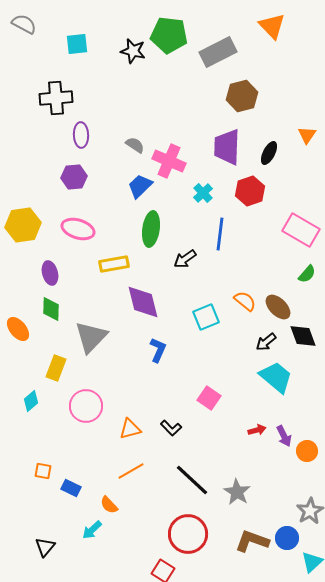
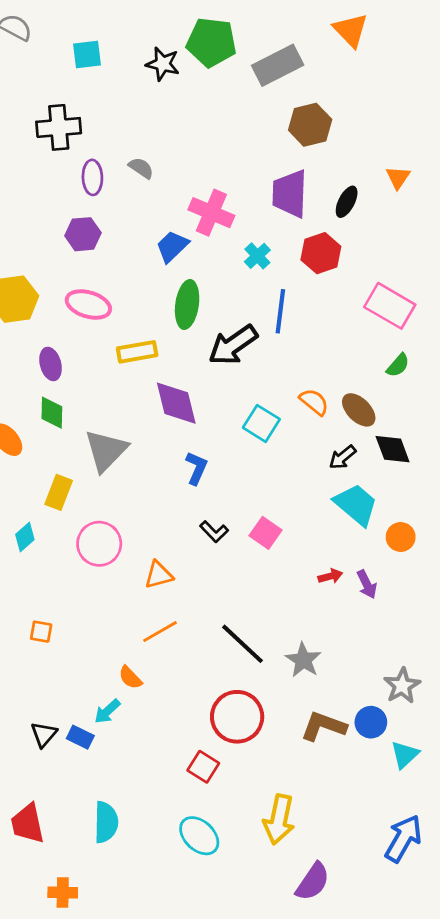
gray semicircle: (135, 145) -> (141, 168), moved
black arrow: (185, 259) -> (233, 345), size x1.6
cyan square: (206, 317) -> (261, 423), turned -36
black L-shape: (171, 428) -> (214, 532), moved
orange circle: (307, 451) -> (401, 537), moved
blue rectangle: (71, 488) -> (80, 737), moved

